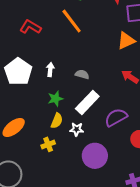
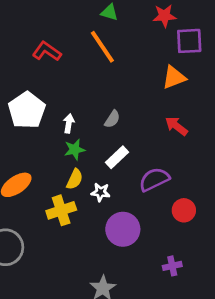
white arrow: (50, 70) -> (69, 123), moved
gray semicircle: (82, 74) -> (112, 119), turned 104
white rectangle: (87, 103) -> (117, 157), size x0.7
yellow cross: (48, 144) -> (61, 210), size x1.5

